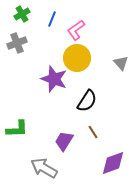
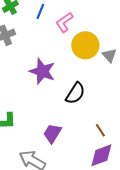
yellow circle: (77, 58) -> (85, 45), moved
brown line: (93, 132) -> (100, 130), moved

